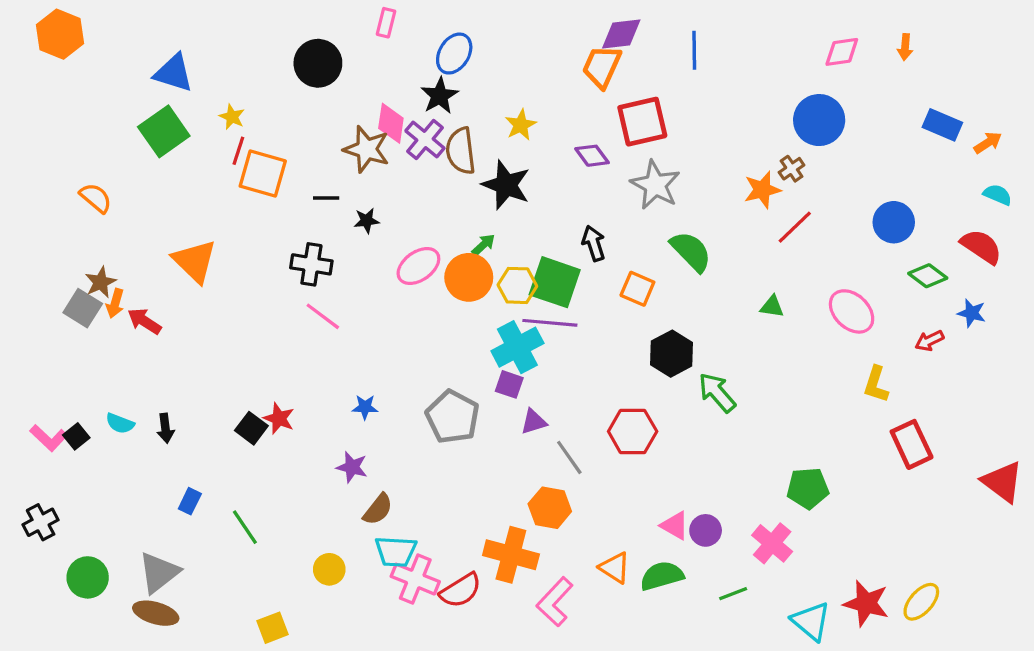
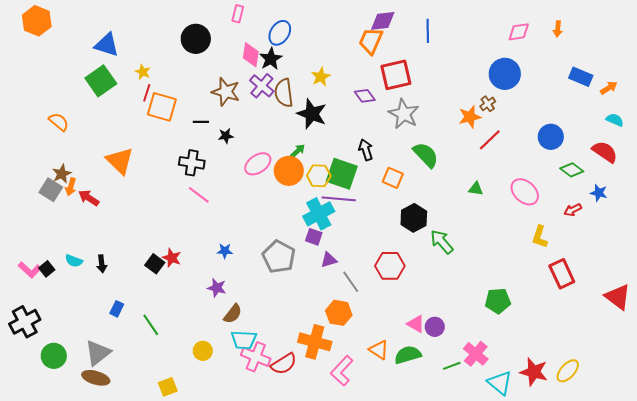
pink diamond: (391, 123) -> (251, 55), moved
black cross: (41, 522) -> (25, 322), size x1.4
pink cross: (772, 543) -> (476, 354), moved

